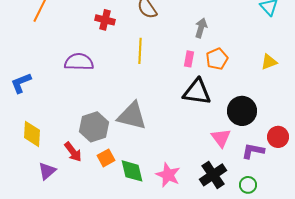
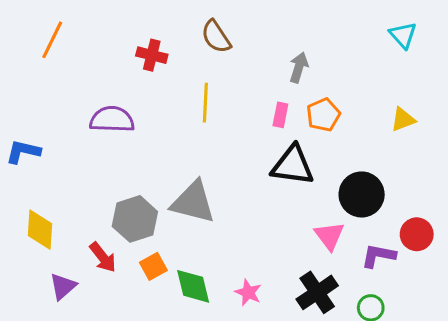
blue L-shape: (21, 83) -> (23, 152), turned 35
pink star: (168, 175) -> (248, 292), size x0.7

